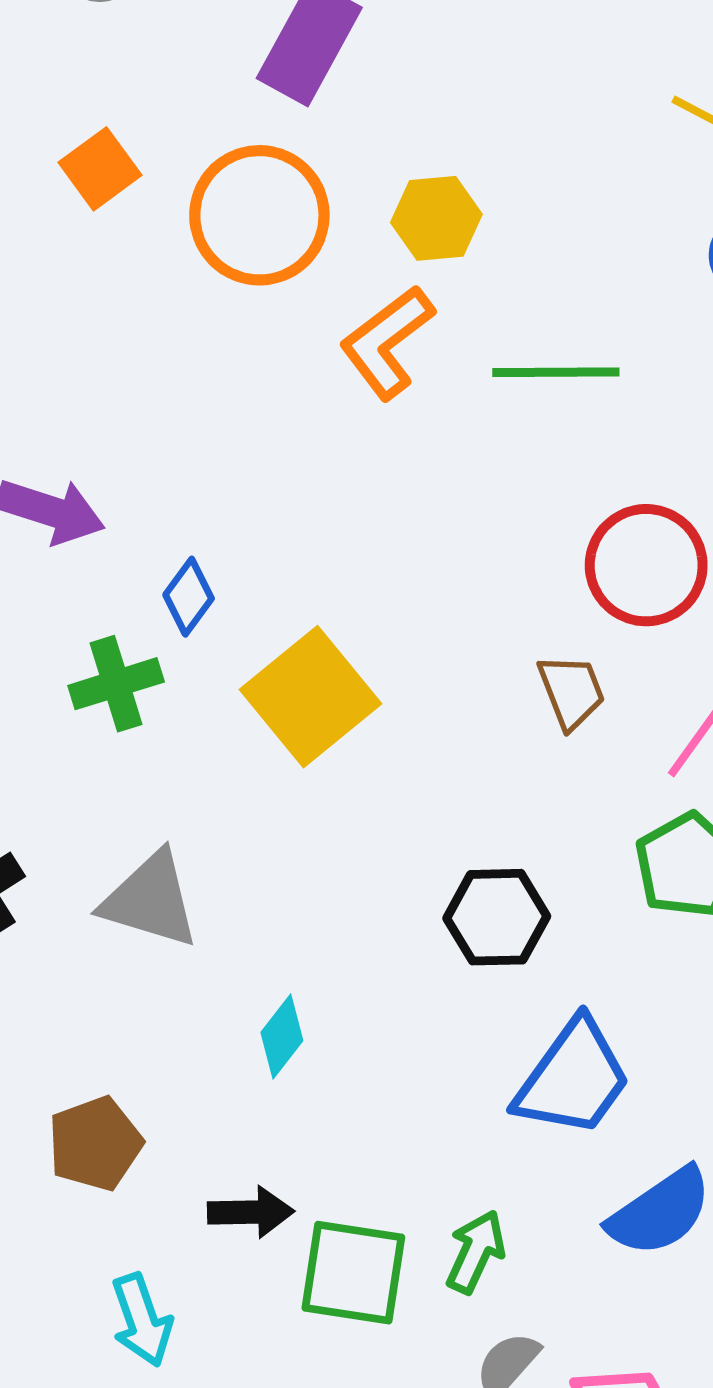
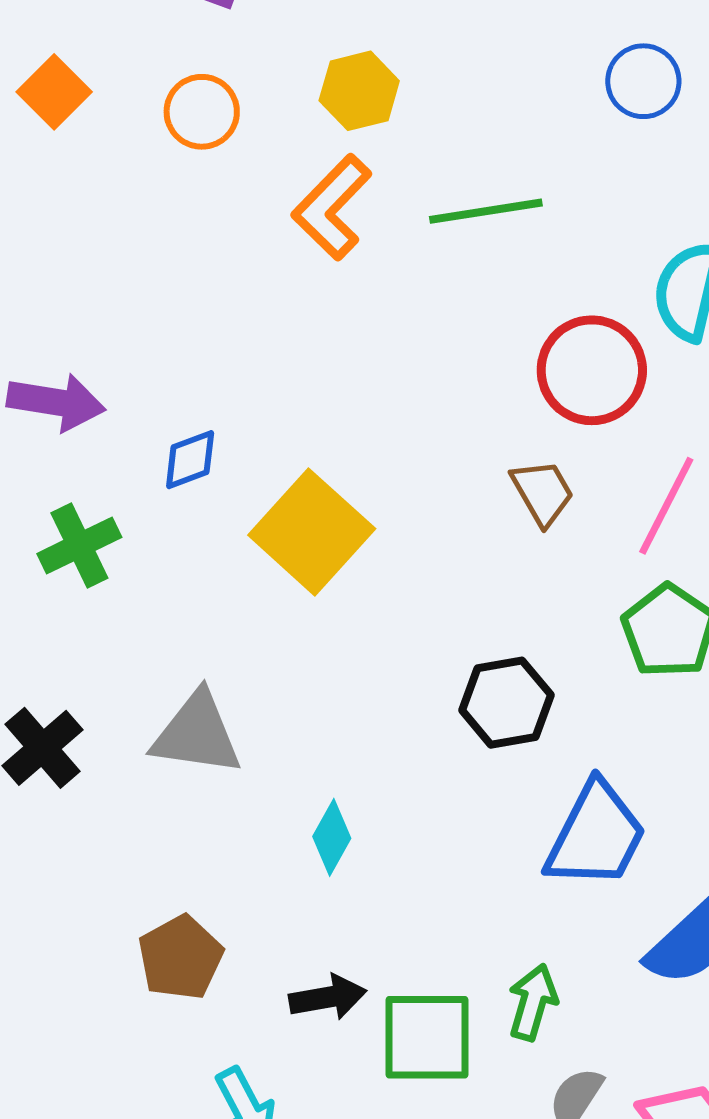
orange circle: (259, 215) -> (202, 112), size x0.6
blue diamond: (189, 597) -> (190, 460), turned 42
green cross: (116, 684) -> (79, 545), moved

